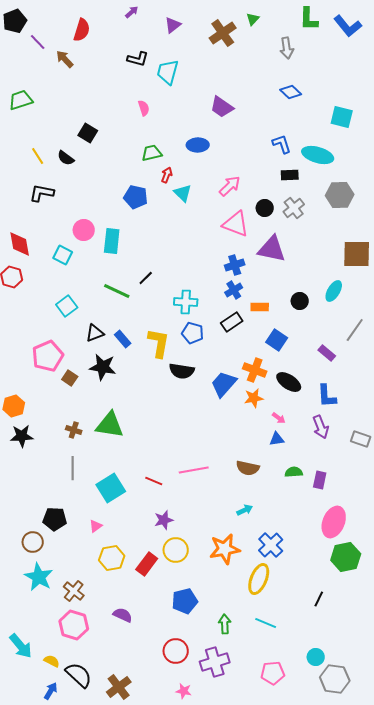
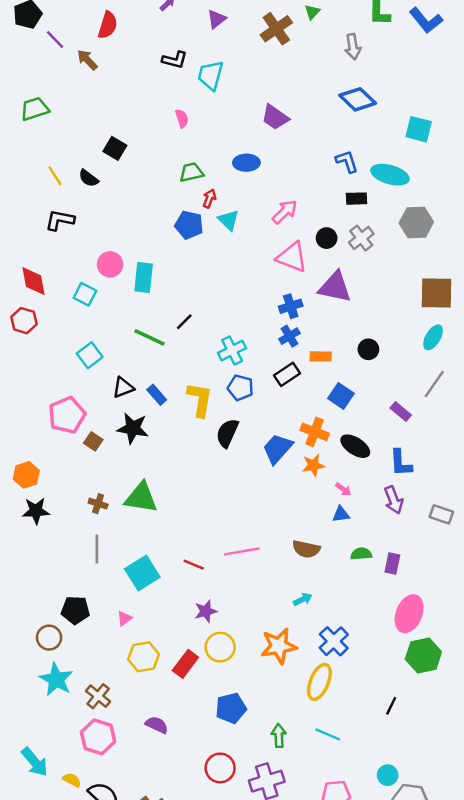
blue diamond: (291, 92) -> (358, 99), size x1.4
blue pentagon: (136, 197) -> (189, 225), moved
cyan ellipse: (334, 291) -> (433, 337), moved
cyan cross: (186, 302) -> (232, 350), turned -30
black semicircle: (182, 371) -> (227, 433), turned 105

